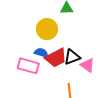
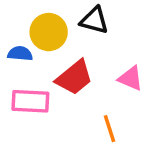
blue semicircle: (41, 53) -> (20, 54), moved
black triangle: (72, 57) -> (94, 20), moved, turned 48

